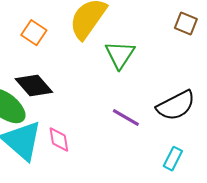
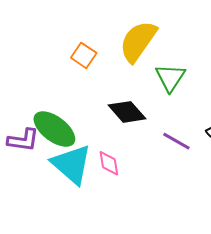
black diamond: (34, 86) -> (127, 112), moved

